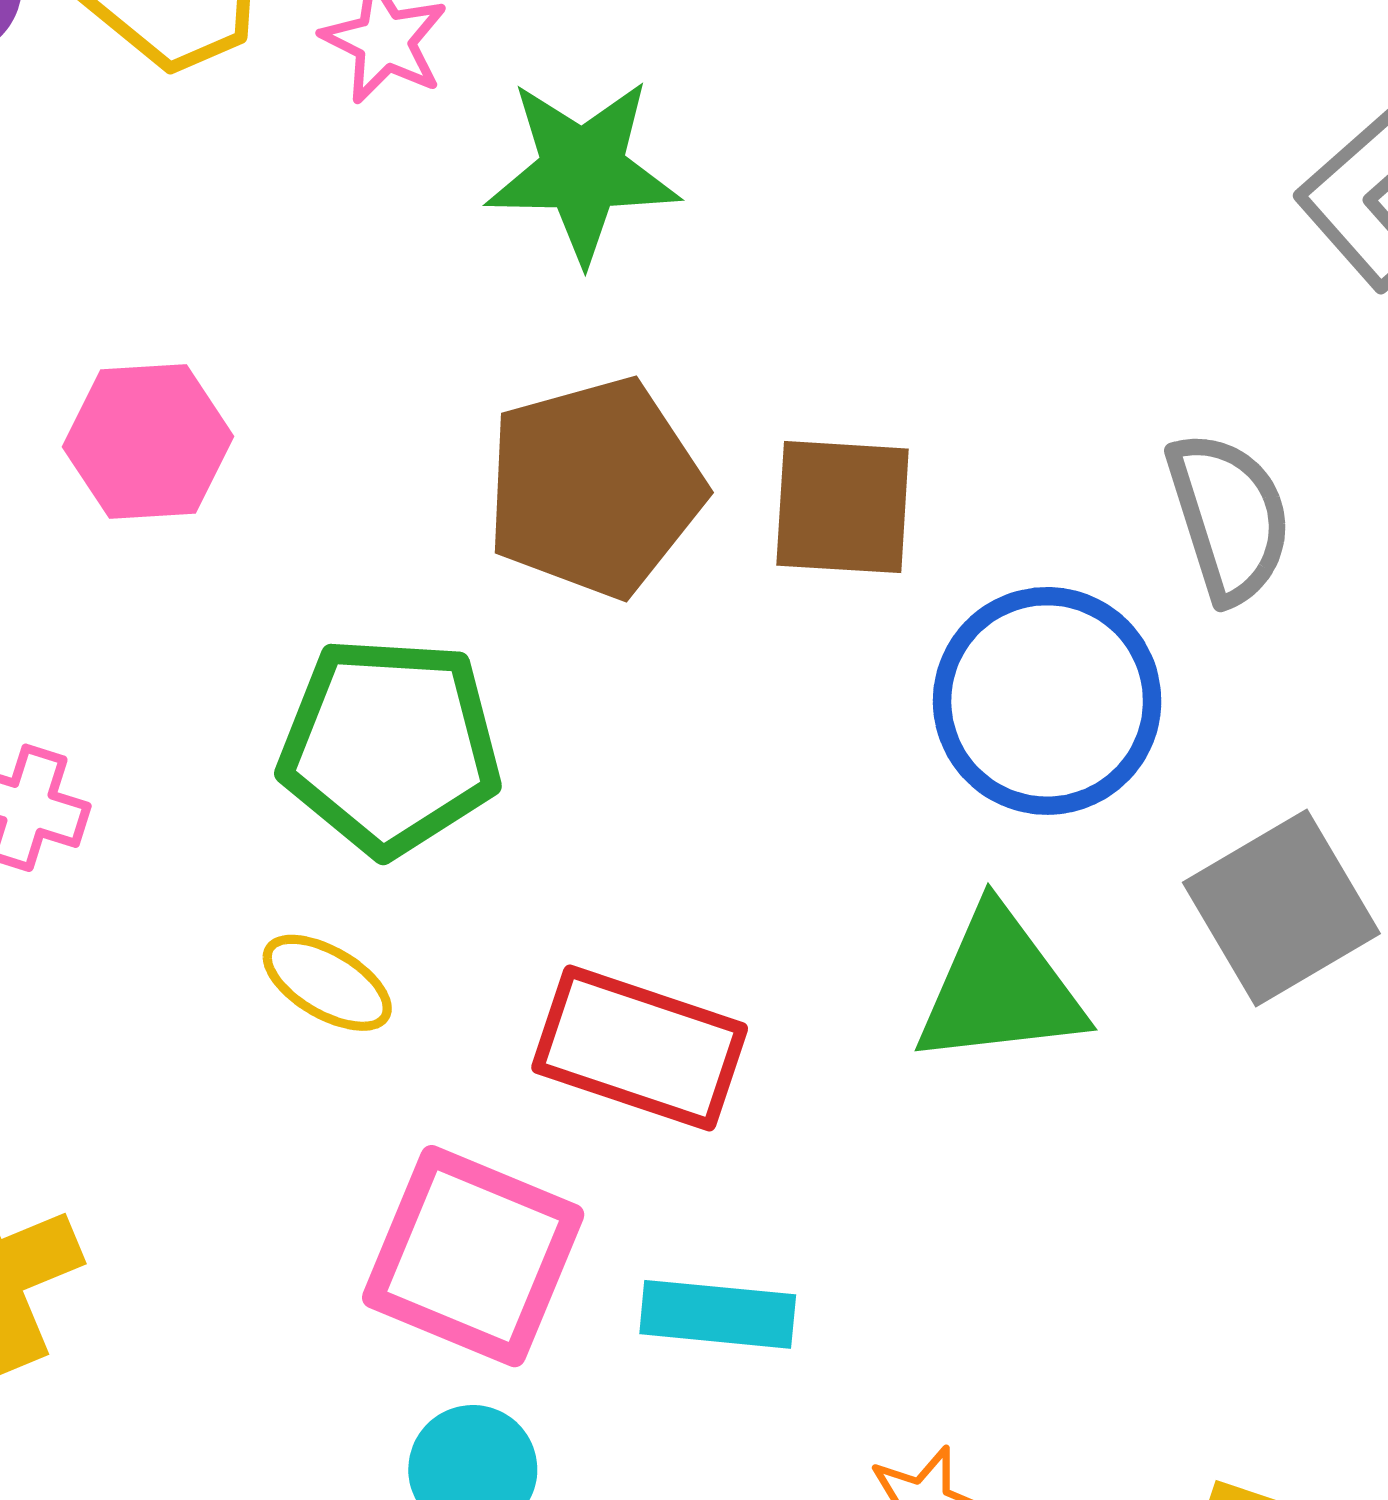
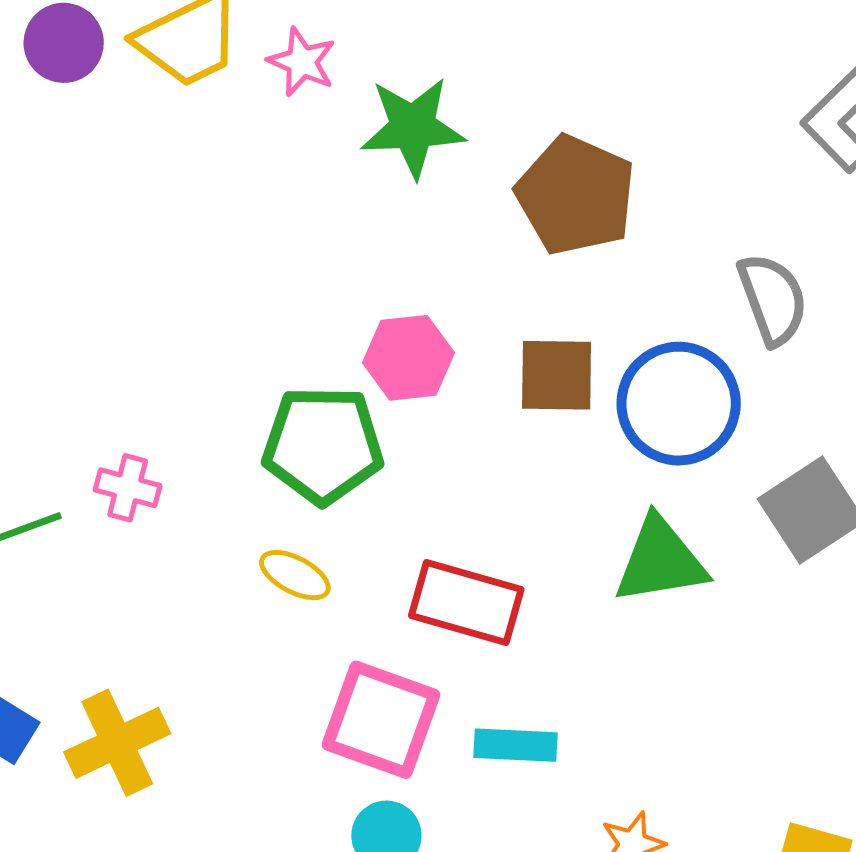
pink hexagon: (148, 442) -> (408, 358), moved
brown pentagon: (595, 487) -> (576, 195), moved, turned -30
brown square: (843, 507) -> (557, 375), moved

